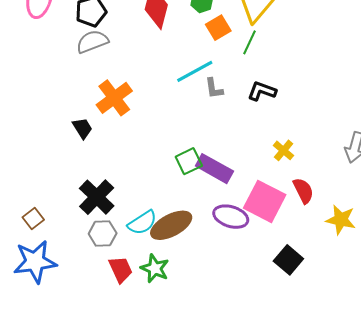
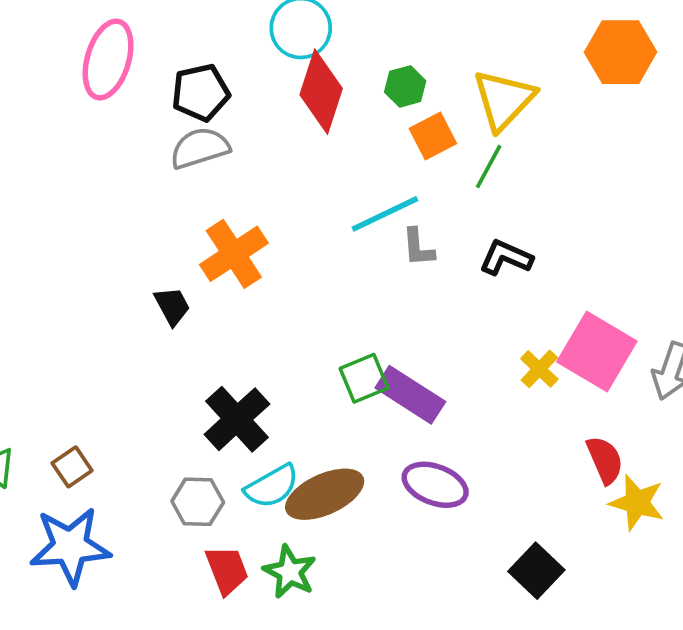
red semicircle: (303, 191) -> (605, 460), moved
black cross: (97, 197) -> (237, 419), moved
pink square: (265, 201) -> (597, 351), moved

